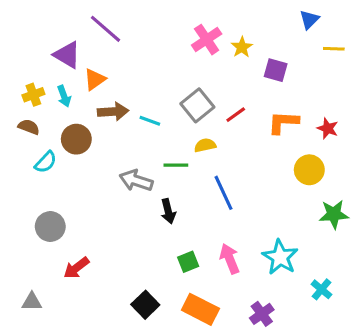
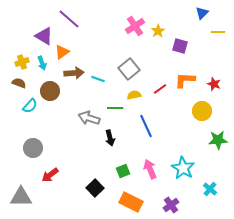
red line: (236, 115) -> (160, 89), moved
gray triangle: (32, 302) -> (21, 197), size x1.6
black square: (145, 305) -> (95, 188), moved

